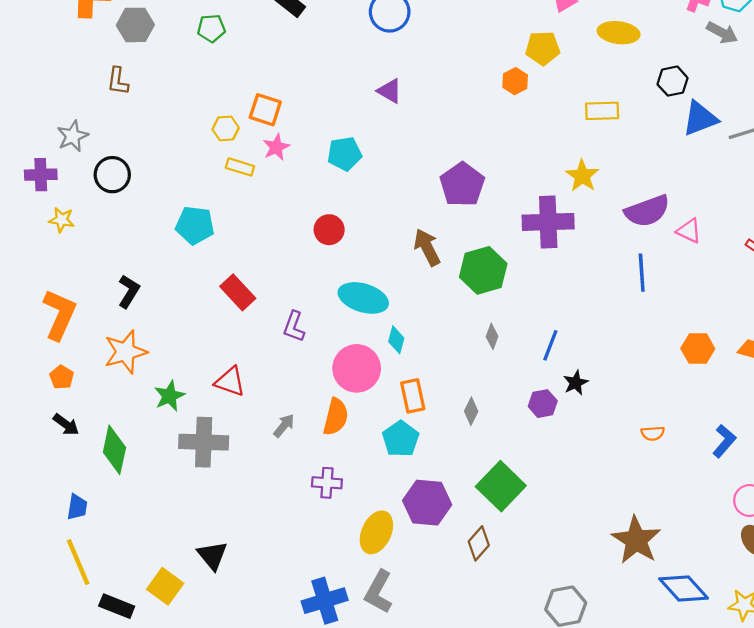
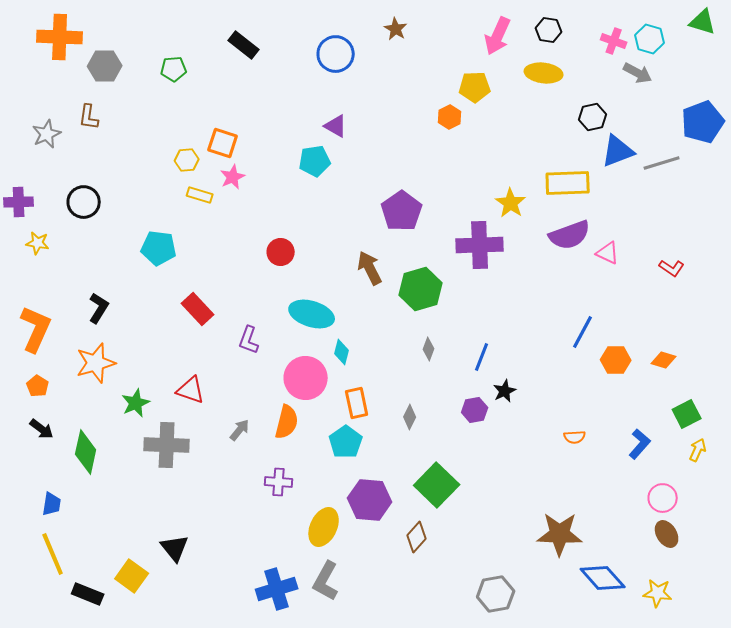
yellow rectangle: (602, 111) -> (568, 183), moved, size x1.4
gray star: (73, 136) -> (47, 134), moved
cyan pentagon: (345, 154) -> (315, 161), moved
blue line: (642, 273) -> (583, 332), moved, turned 32
brown star: (636, 540) -> (560, 534), turned -30

